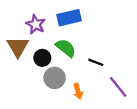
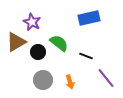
blue rectangle: (69, 18) -> (89, 18), moved
brown triangle: (18, 47) -> (16, 42), turned 30
gray circle: (55, 78) -> (43, 80), moved

